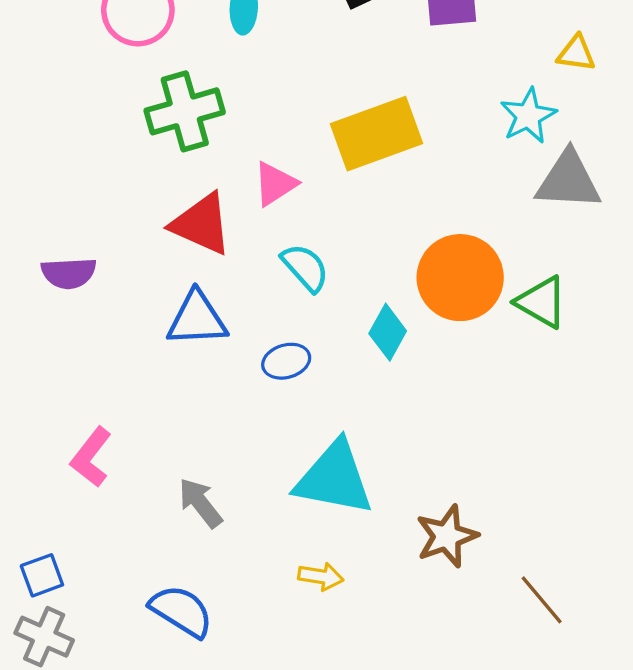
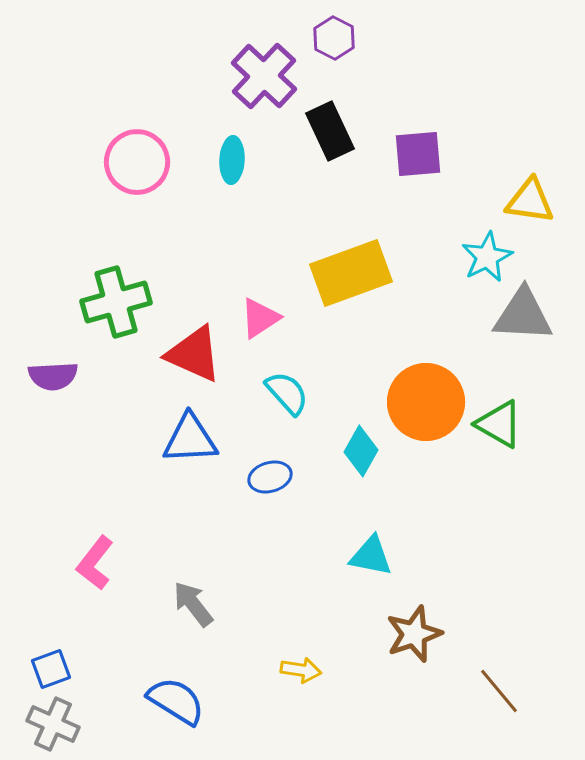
yellow triangle: (576, 53) -> (530, 201), size x1.4
green cross: (185, 111) -> (116, 302), moved
purple semicircle: (69, 273) -> (53, 376), moved
cyan triangle: (334, 478) -> (371, 556), moved, size x0.6

